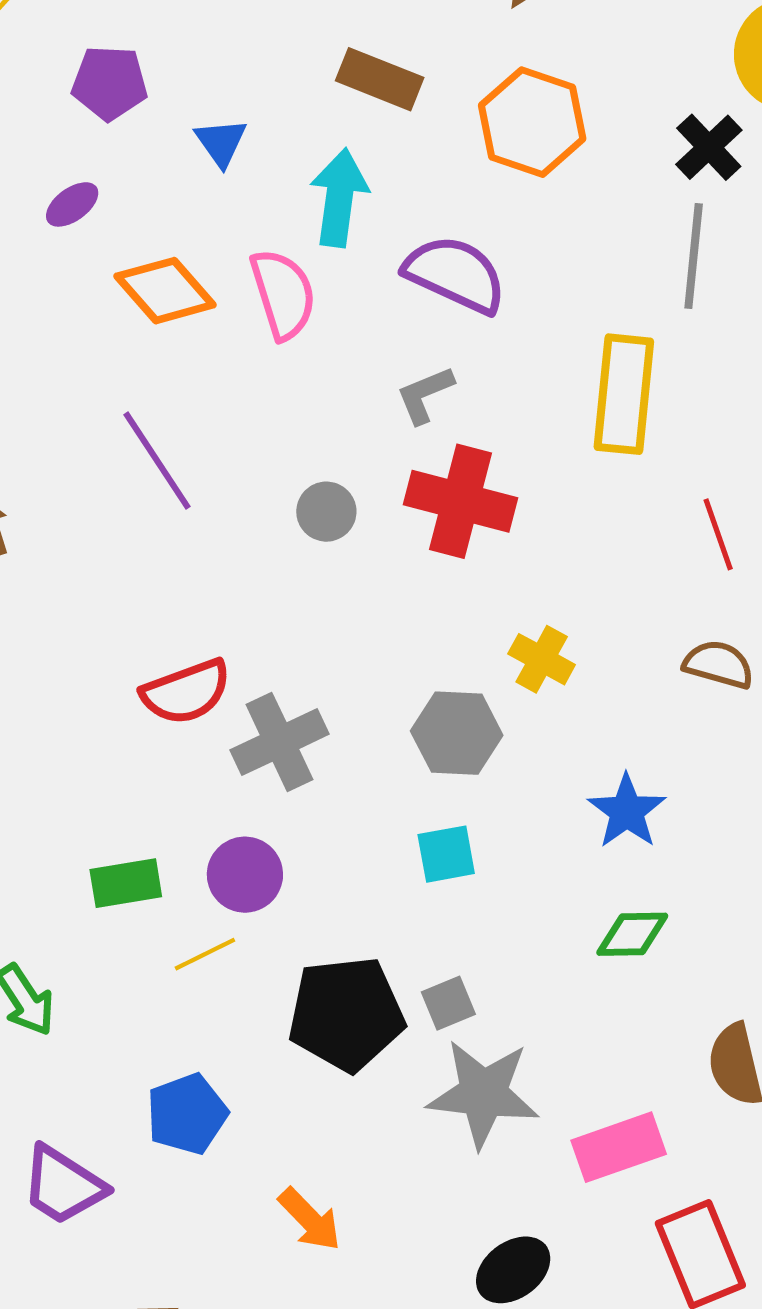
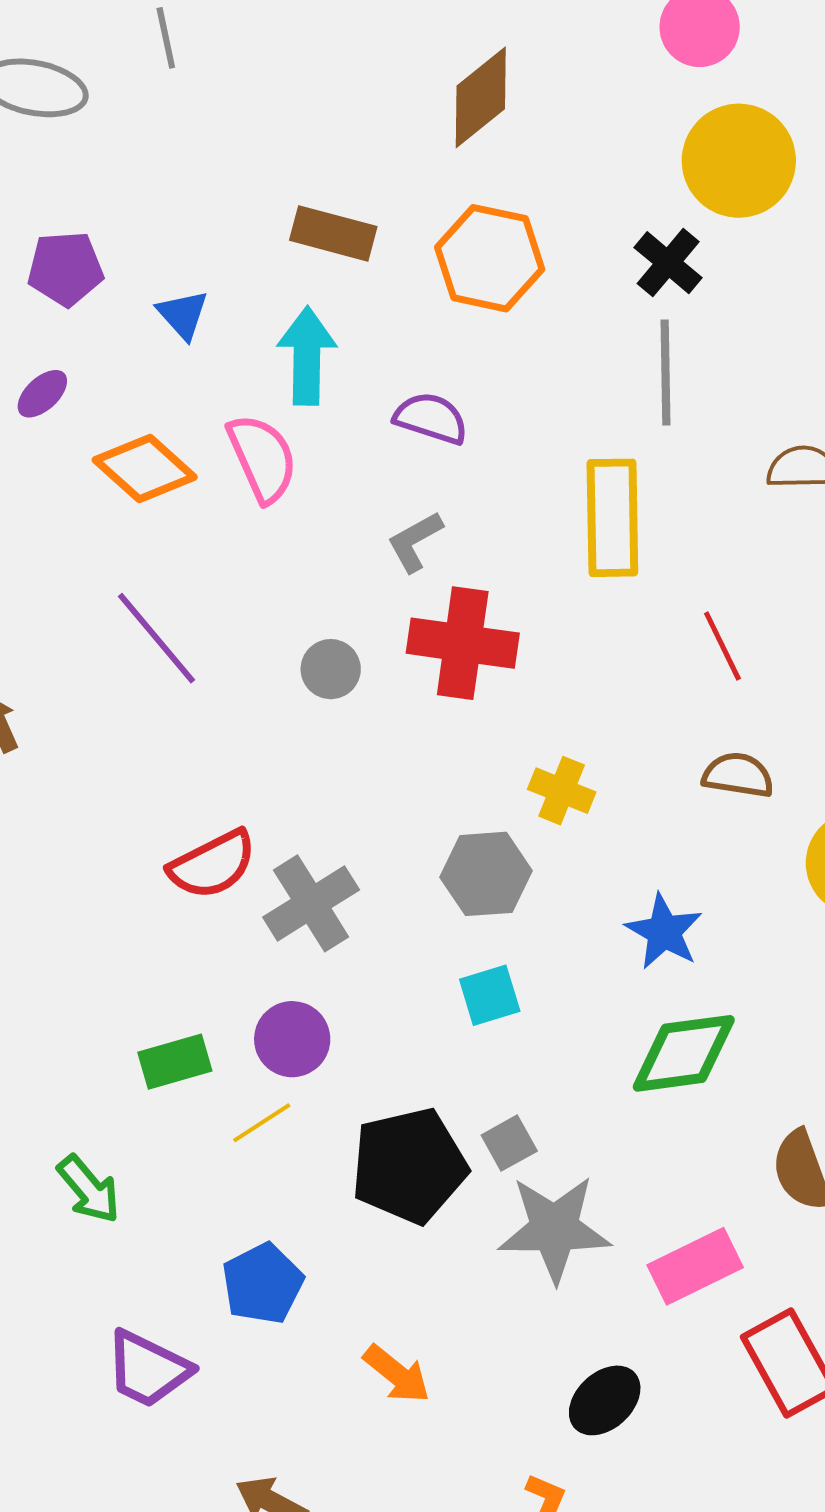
purple semicircle: (455, 274) -> (431, 418), size x0.7
green diamond: (632, 934) -> (684, 1053), size x1.5

